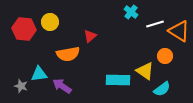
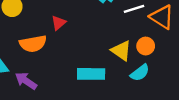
yellow triangle: (145, 71) -> (121, 51), moved
cyan semicircle: (162, 89) -> (140, 73), moved

